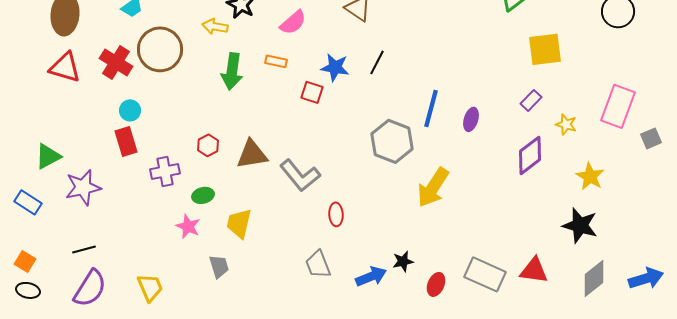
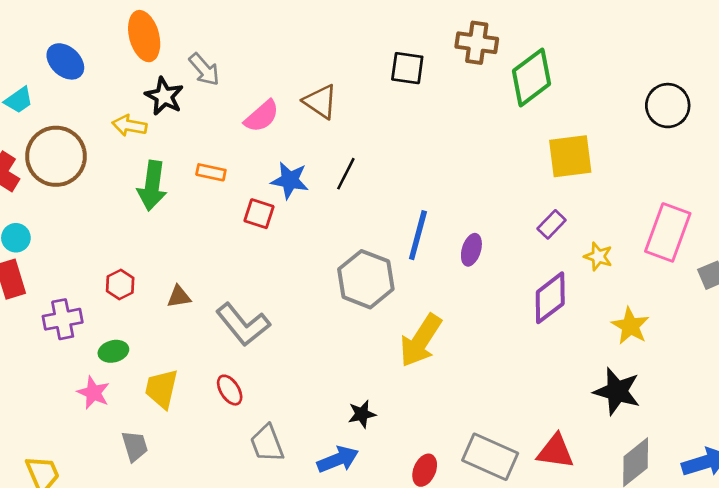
pink semicircle: (293, 22) -> (262, 116), moved
brown triangle: (252, 154) -> (179, 297), size x0.6
red ellipse: (336, 214) -> (230, 390), moved, turned -30
black star: (403, 261) -> (362, 414), moved

